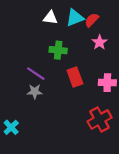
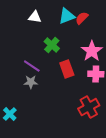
white triangle: (50, 18) -> (35, 17), moved
pink star: (100, 42) -> (92, 51), moved, size x1.5
green cross: (58, 50) -> (52, 45), turned 35

